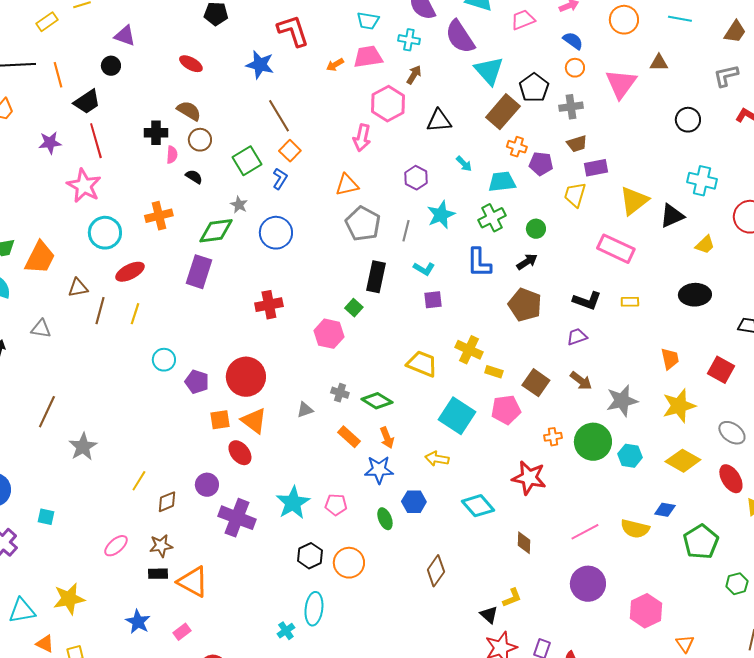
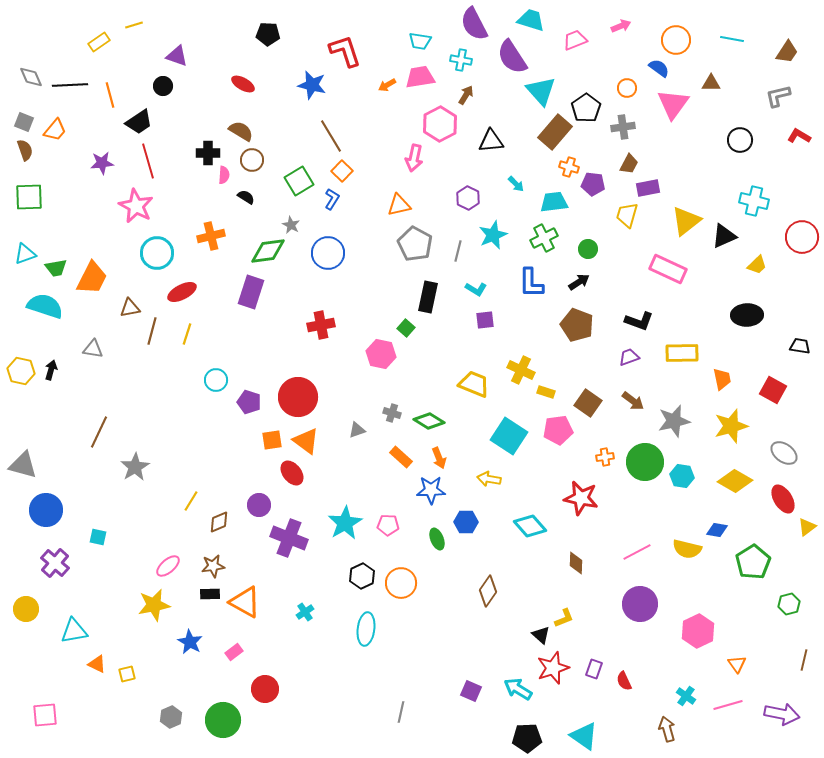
blue semicircle: (573, 41) -> (659, 68), moved
brown trapezoid: (577, 144) -> (629, 164), turned -45
yellow rectangle: (630, 302) -> (682, 353), moved, size x1.8
yellow star: (69, 599) -> (154, 605), moved
cyan cross: (286, 631) -> (305, 612), moved

